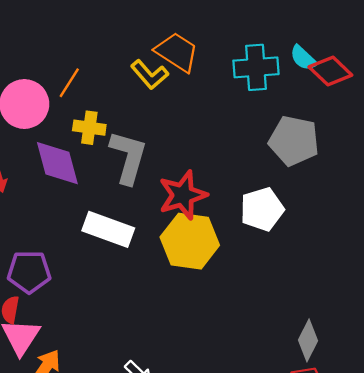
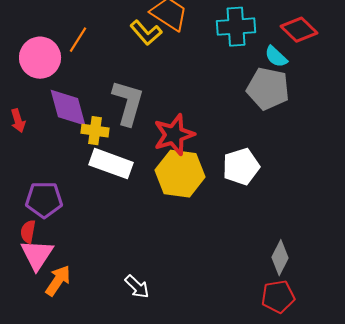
cyan semicircle: (303, 58) -> (276, 57), moved
yellow cross: (89, 128) -> (95, 131), moved
white pentagon: (262, 209) -> (241, 167), moved

